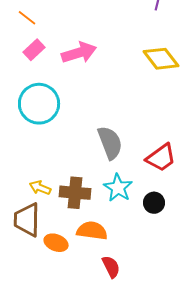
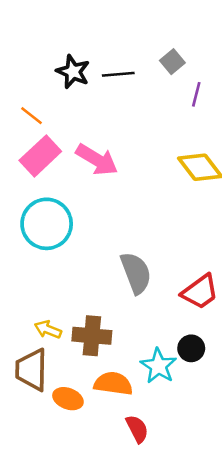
pink rectangle: (34, 50) -> (40, 156), size x1.5
pink arrow: (79, 53) -> (97, 160), turned 48
cyan star: (118, 188) -> (159, 366), moved

